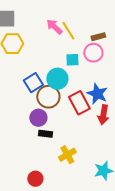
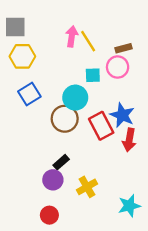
pink arrow: (54, 27) -> (72, 36), turned 54
blue square: (33, 83) -> (29, 94), moved
purple circle: (38, 118) -> (53, 180), moved
black rectangle: (45, 134) -> (61, 162), turned -48

